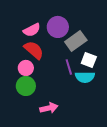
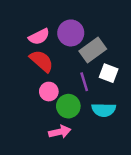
pink circle: (26, 68) -> (49, 92), moved
cyan semicircle: (85, 77) -> (104, 110), moved
green circle: (26, 86) -> (68, 106), moved

